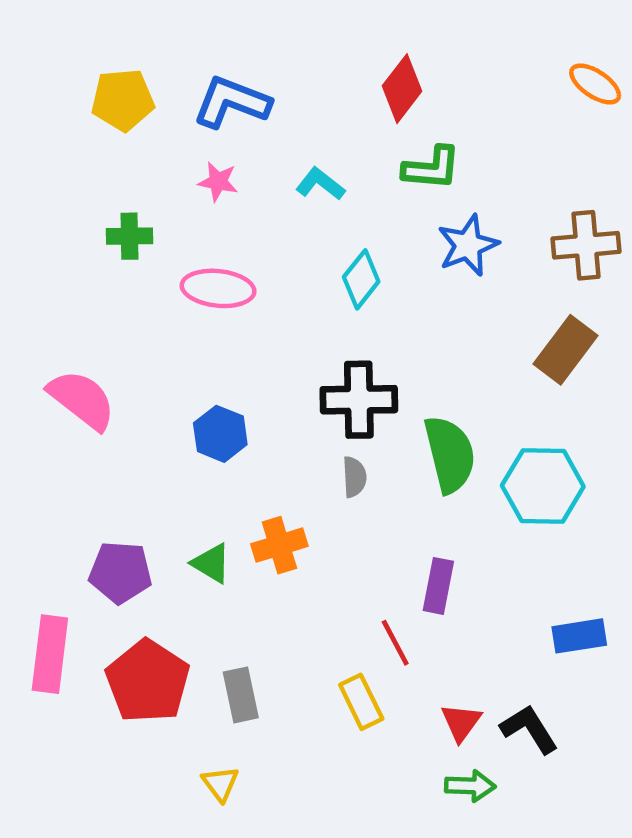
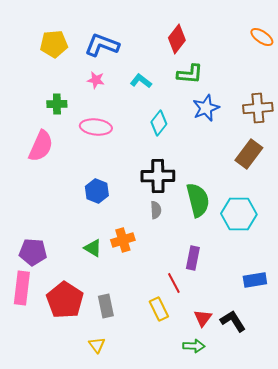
pink semicircle: (82, 400) -> (41, 146), moved, turned 76
purple pentagon: (120, 572) -> (33, 252), moved
green arrow: (470, 786) -> (194, 346), moved

